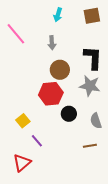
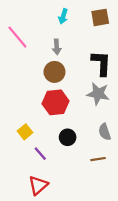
brown circle: (60, 70) -> (54, 72), moved
black circle: (69, 114) -> (68, 137), moved
red triangle: (22, 163) -> (38, 185), moved

